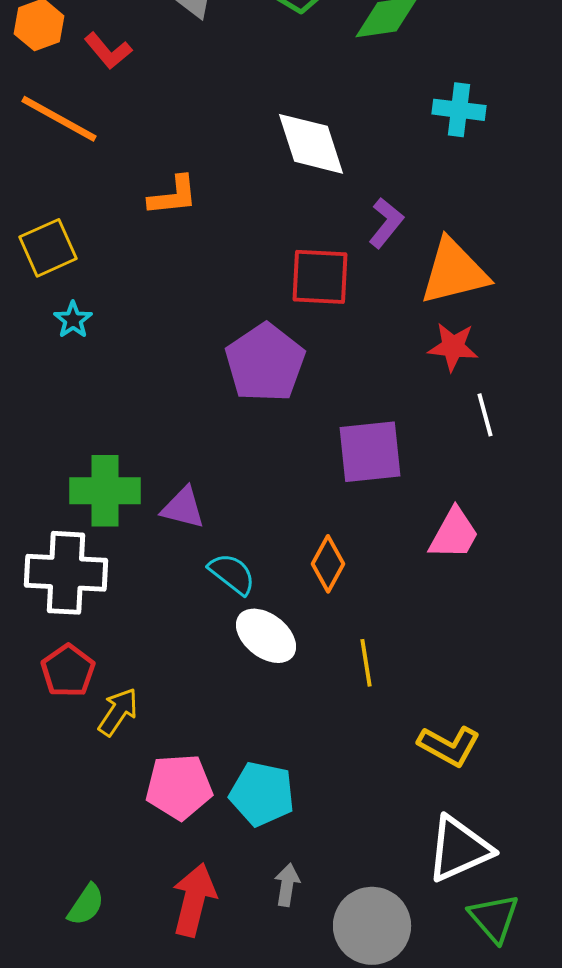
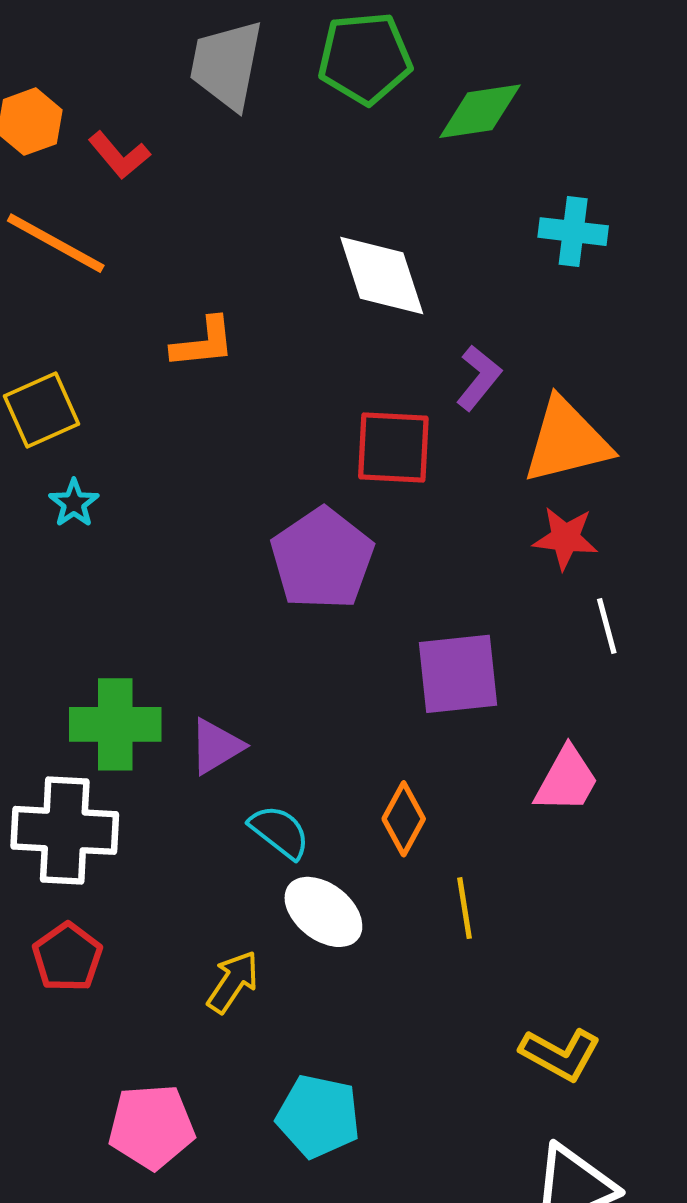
purple triangle: (183, 508) -> (216, 746), turned -45
yellow line: (366, 663) -> (464, 908), moved
yellow arrow: (118, 712) -> (233, 982), moved
pink pentagon: (179, 787) -> (151, 1127), moved

